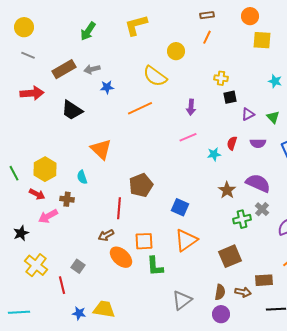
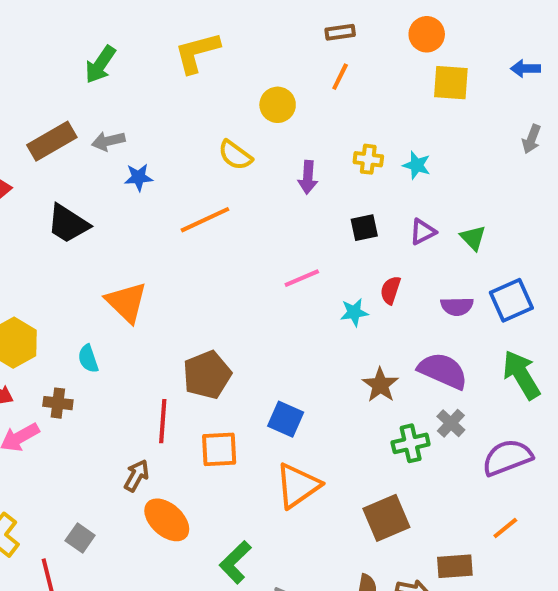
yellow semicircle: (155, 76) -> (235, 155), size x0.7
cyan star: (275, 81) -> (417, 165), moved
black square: (230, 97) -> (364, 228), moved
purple arrow: (191, 107) -> (308, 177), moved
purple semicircle: (258, 143) -> (457, 306), moved
brown arrow: (106, 235) -> (137, 476), turned 147
orange square: (144, 241) -> (219, 449), moved
green L-shape: (155, 266) -> (235, 562), moved, turned 50

